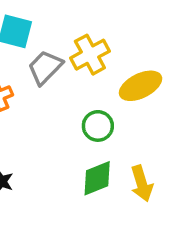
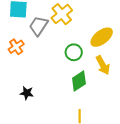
yellow ellipse: (141, 86) -> (102, 37), moved
yellow arrow: (142, 183) -> (103, 65), moved

